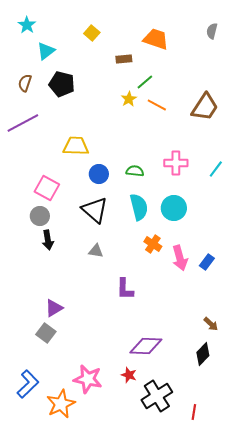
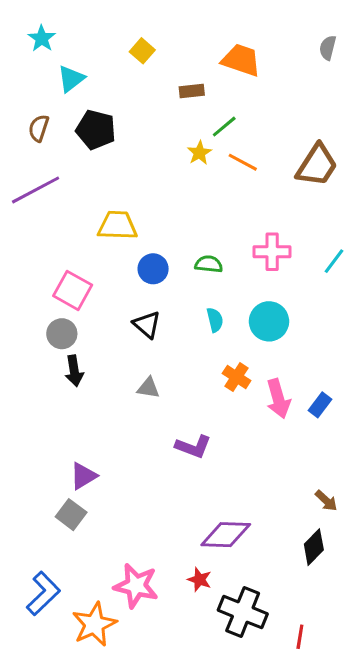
cyan semicircle: (139, 207) -> (215, 320), size x0.6
black triangle: (95, 210) -> (147, 324), size x0.7
purple L-shape: (125, 289) -> (193, 447), turned -70
black cross: (157, 396) -> (243, 612), turned -36

